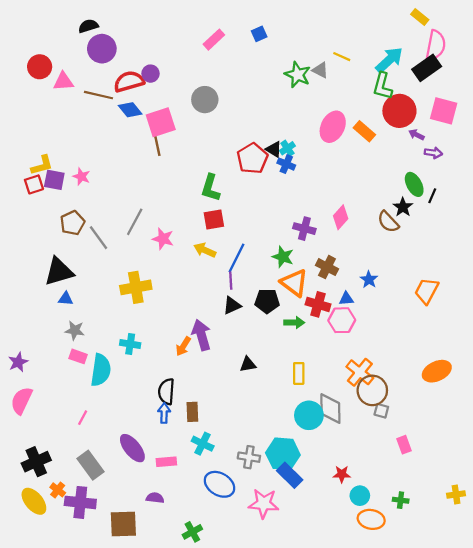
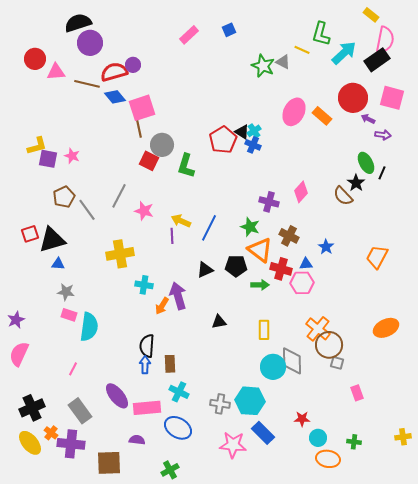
black semicircle: (88, 26) -> (78, 23), size x1.5
green L-shape: (382, 86) -> (321, 34), moved
gray circle: (205, 100) -> (162, 145), moved
red square: (34, 184) -> (30, 234), moved
red square: (214, 220) -> (149, 161), moved, turned 36
purple line: (231, 281) -> (172, 236), moved
cyan cross: (130, 344) -> (144, 285), moved
pink rectangle: (166, 462) -> (147, 408), size x1.5
blue rectangle: (290, 475) -> (263, 433), moved
blue ellipse: (220, 484) -> (178, 428), moved

